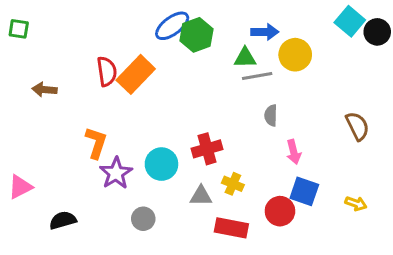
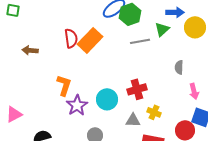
green triangle: (245, 58) -> (162, 29), turned -42
gray line: (257, 76) -> (140, 41), moved

